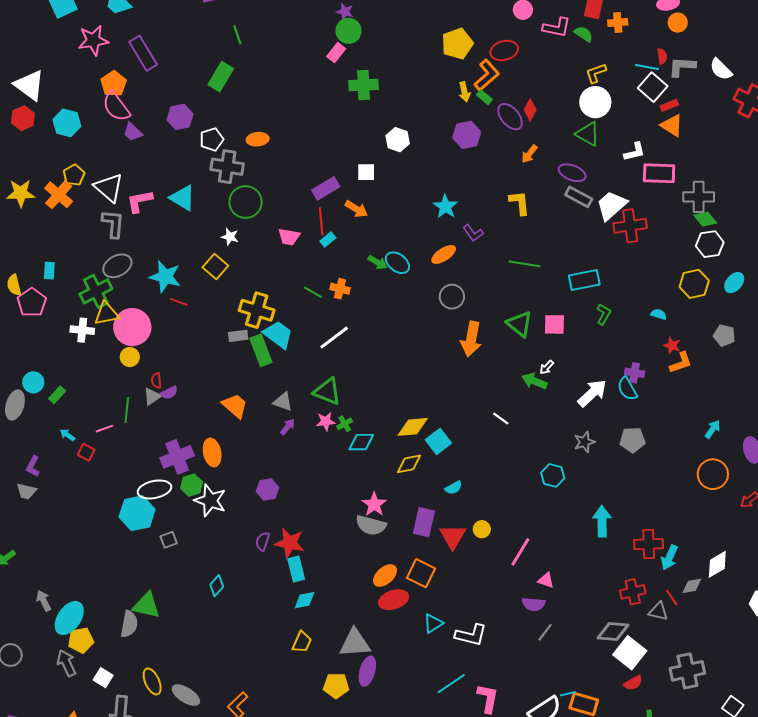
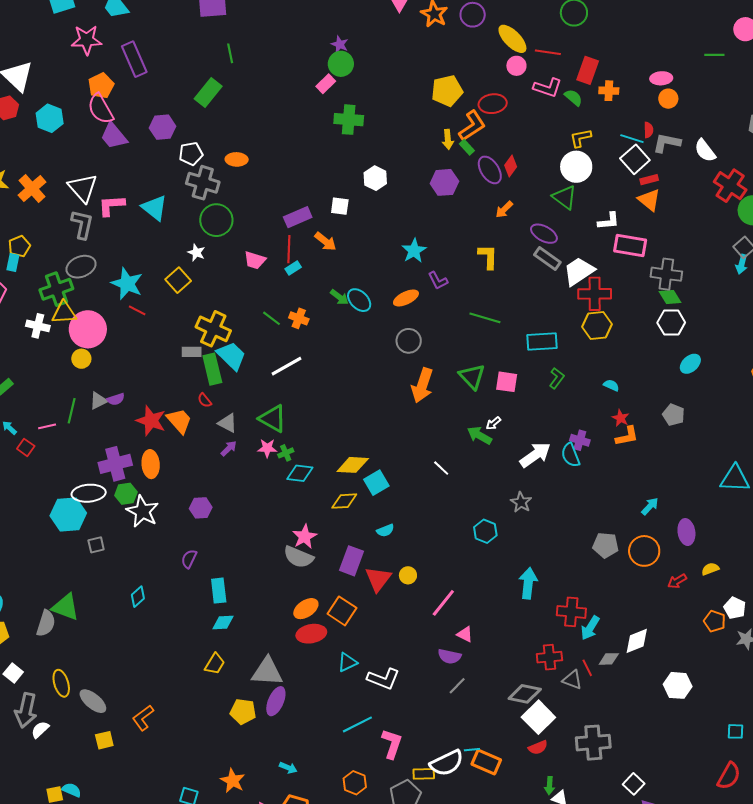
purple trapezoid: (133, 132) -> (114, 136), size x1.4
yellow pentagon: (74, 175) -> (19, 246), moved
yellow hexagon: (694, 284) -> (597, 326), moved
red semicircle: (156, 380) -> (205, 400), moved, turned -42
gray pentagon: (632, 440) -> (606, 545), moved
gray star: (584, 442) -> (521, 502), turned -30
red star: (290, 543) -> (151, 421), moved

